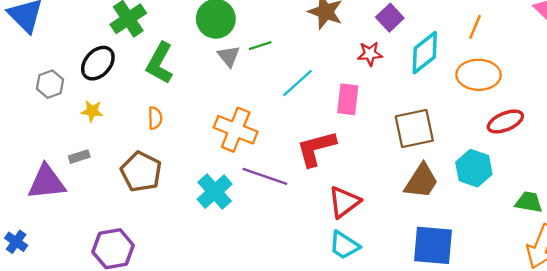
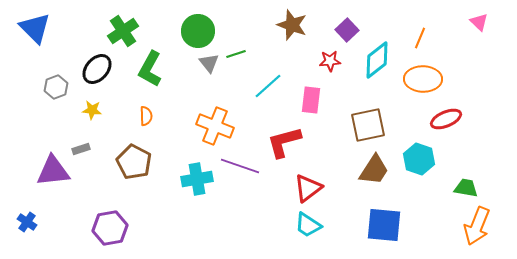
cyan cross: (215, 192) -> (197, 179), turned 32

